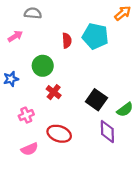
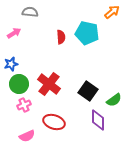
green circle: (43, 66) -> (19, 84), moved
blue star: (11, 79) -> (11, 64), moved
red cross: (54, 92) -> (49, 84), size x1.6

